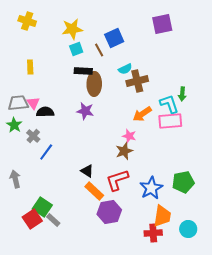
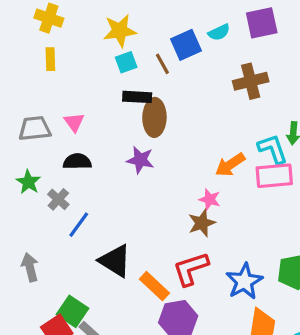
yellow rectangle: (30, 67) -> (50, 59), moved
cyan semicircle: (125, 69) -> (219, 32), moved
brown cross: (137, 81) -> (251, 81), moved
gray trapezoid: (18, 103) -> (35, 128), moved
pink triangle: (33, 103) -> (74, 122), moved
black triangle: (87, 171) -> (115, 261), moved, size x1.6

